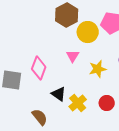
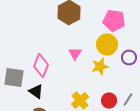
yellow circle: (88, 32) -> (107, 44), moved
black triangle: (59, 94) -> (36, 92), moved

